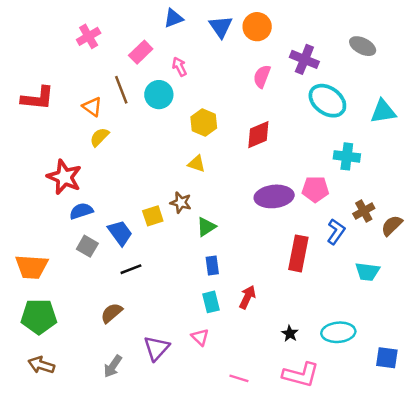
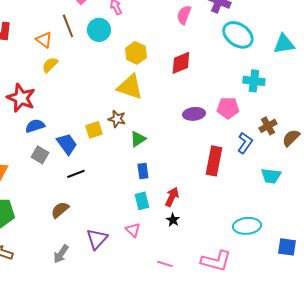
yellow triangle: (196, 164) -> (130, 87), size x1.8
purple ellipse: (274, 196) -> (194, 114), size x0.7
black star: (290, 333) -> (173, 220), moved

